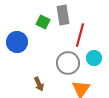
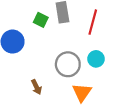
red line: (80, 35) -> (93, 22), moved

